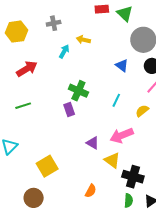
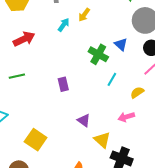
yellow arrow: (83, 40) -> (84, 15), turned -72
green cross: (78, 91) -> (98, 54), moved
pink arrow: (122, 135) -> (126, 117), moved, size x0.7
yellow square: (47, 166) -> (36, 140), turned -30

